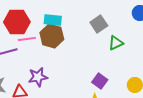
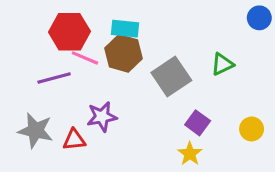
gray square: (99, 24) -> (171, 76), moved, size x1.4
pink line: (27, 39) -> (85, 58), turned 30

